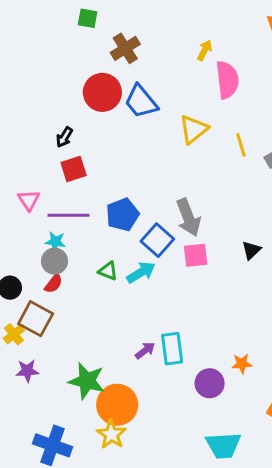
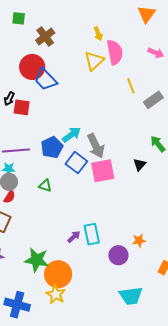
yellow arrow: (205, 50) -> (98, 34), turned 136
blue trapezoid: (141, 102) -> (46, 80), moved
yellow triangle: (194, 129) -> (94, 61), moved
yellow line: (241, 145) -> (131, 86), moved
red square: (74, 169) -> (22, 107), moved, turned 30
pink square: (196, 255) -> (103, 171), size x1.4
cyan arrow: (141, 272) -> (71, 135), moved

